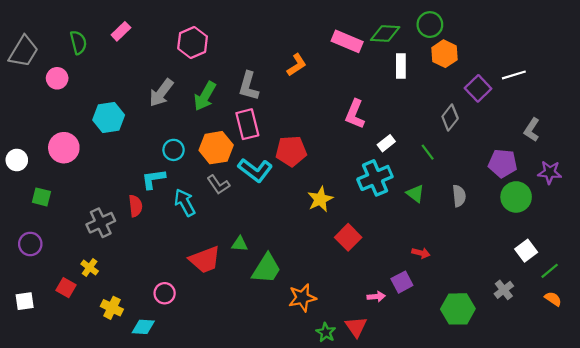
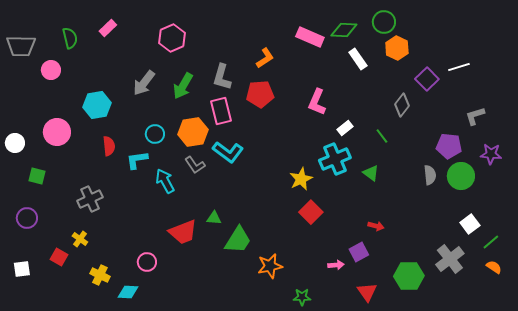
gray trapezoid: (24, 51) -> (21, 46), turned 60
white rectangle: (401, 66) -> (358, 59), turned -35
gray L-shape: (532, 130) -> (475, 116), turned 40
red pentagon: (291, 151) -> (260, 94), moved
gray semicircle: (459, 196) -> (430, 175), moved
yellow star: (320, 199) -> (301, 179), moved
red semicircle: (135, 206) -> (109, 146), moved
gray cross: (504, 290) -> (450, 259), size x1.6
red triangle: (356, 327) -> (367, 292), moved
green star: (326, 332) -> (302, 297), moved, turned -30

